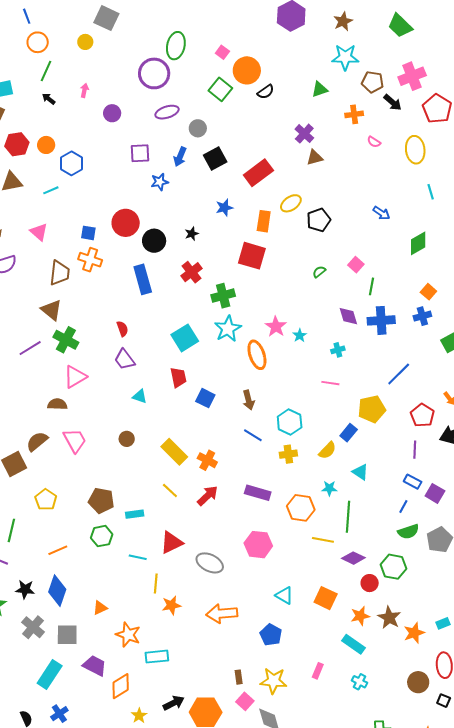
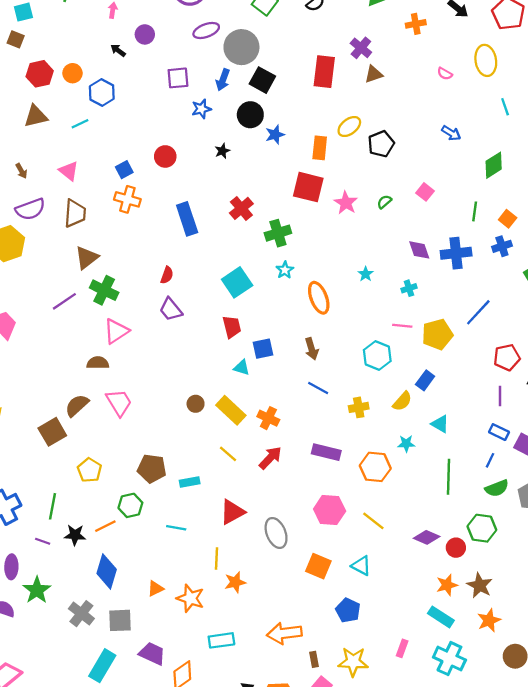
black arrow: (49, 99) -> (118, 50), moved
gray circle: (198, 128) -> (241, 47), size x1.8
pink semicircle: (374, 142) -> (445, 74), moved
black square: (215, 158) -> (262, 80), turned -30
red rectangle: (258, 173) -> (324, 72), moved, turned -44
red circle: (126, 223) -> (165, 156), size x0.7
blue square: (88, 233) -> (124, 170), turned -35
black star: (192, 234) -> (222, 151), moved
black circle: (154, 241) -> (250, 115), moved
brown trapezoid: (60, 273) -> (75, 213), moved
green line: (372, 286) -> (475, 211), moved
brown triangle: (52, 310) -> (87, 258), turned 45
pink star: (276, 326) -> (346, 203), moved
red semicircle: (122, 329) -> (167, 275), turned 42
cyan star: (228, 329) -> (285, 270), size x0.6
cyan triangle: (140, 396) -> (242, 368), moved
blue square: (205, 398) -> (263, 349), turned -36
yellow pentagon: (372, 409) -> (437, 334), moved
red pentagon: (422, 415) -> (507, 357), turned 30
cyan hexagon: (290, 422) -> (377, 355), moved
brown circle: (127, 439) -> (196, 404), moved
green line: (348, 517) -> (449, 477), moved
green hexagon: (102, 536) -> (130, 505), moved
yellow line: (323, 540) -> (373, 521), moved, turned 30
cyan line: (138, 557) -> (176, 528), moved
purple diamond: (353, 558) -> (427, 537), moved
gray ellipse: (210, 563) -> (276, 533), turned 44
black star: (25, 589) -> (75, 535), moved
orange square: (326, 598) -> (318, 566), moved
orange arrow: (222, 614) -> (284, 633), moved
orange star: (414, 633) -> (489, 620), moved
orange star: (128, 635) -> (190, 598), moved
cyan cross: (359, 682) -> (449, 659), size x1.8

